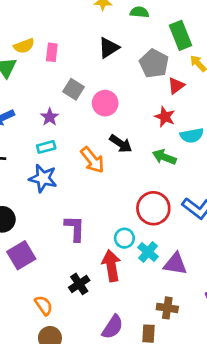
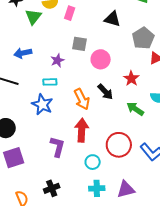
black triangle: (109, 48) -> (112, 19), turned 36
gray square: (74, 89) -> (80, 44), turned -35
red star: (165, 117) -> (131, 78), moved
cyan cross: (148, 252) -> (97, 188), moved, turned 35
purple triangle: (175, 264) -> (126, 189), turned -36
red arrow: (111, 266) -> (82, 130), moved

